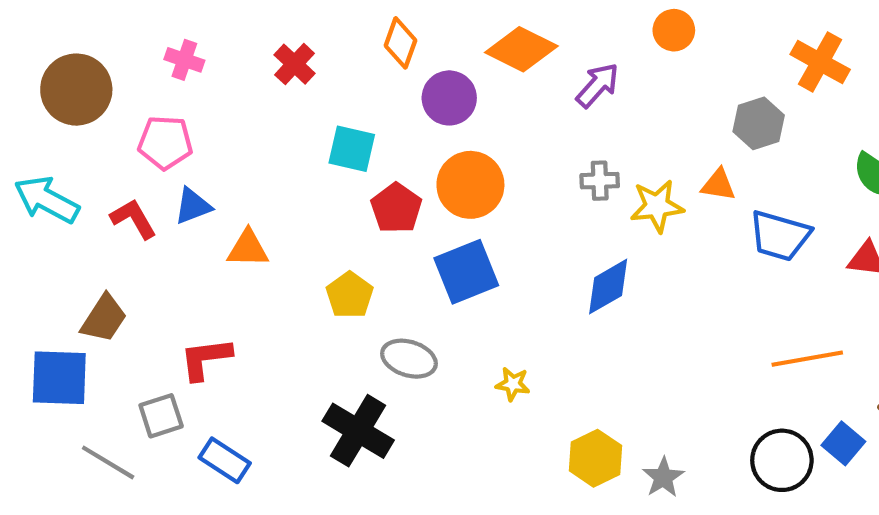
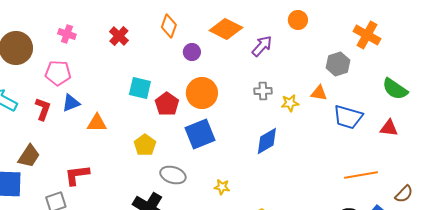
purple circle: (449, 98) -> (192, 52), size x0.7
cyan square: (352, 149) -> (140, 88), moved
yellow star: (657, 206) -> (290, 103), size x0.7
red L-shape: (133, 219) -> (43, 109), turned 50

